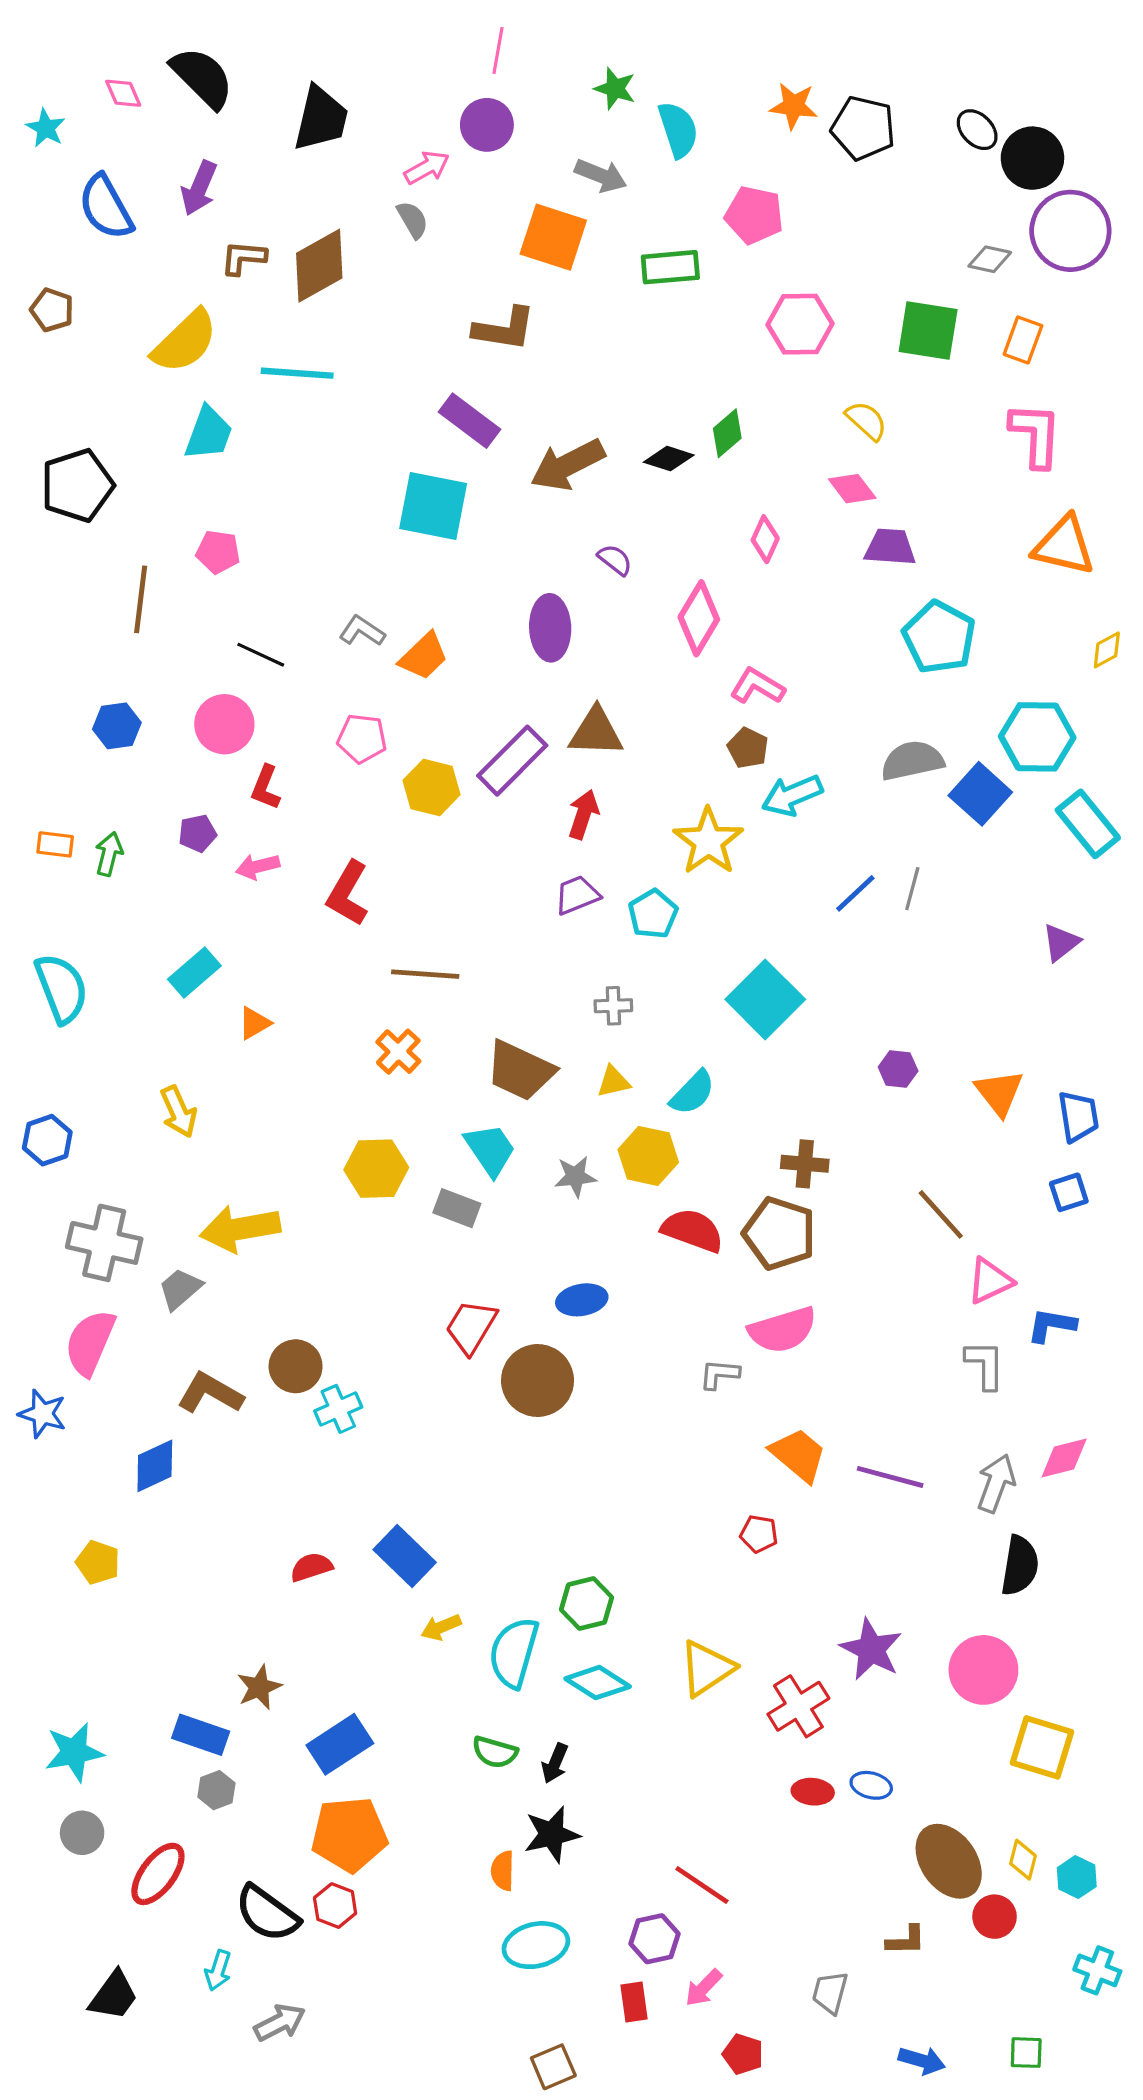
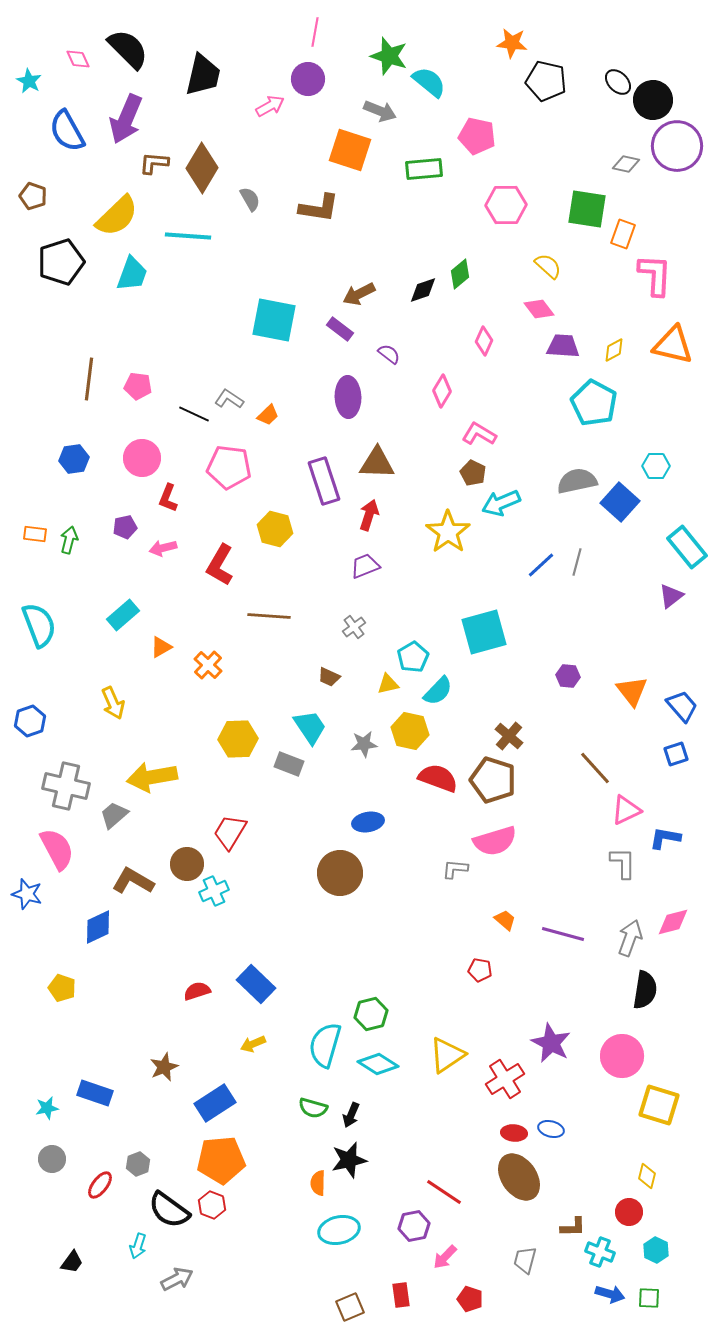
green star: (615, 89) -> (389, 56), size x1.4
orange star: (794, 106) -> (512, 43), moved
cyan semicircle: (678, 130) -> (429, 82), turned -33
purple arrow: (199, 188) -> (126, 119), size x1.4
gray semicircle: (413, 220) -> (250, 199), moved
brown diamond: (319, 266) -> (202, 168), turned -30
orange rectangle: (1023, 340) -> (623, 234), moved
purple rectangle: (469, 421) -> (340, 329), moved, size x0.7
black diamond: (669, 459) -> (423, 290), turned -36
brown arrow: (568, 465) -> (359, 294), size x0.7
black pentagon: (77, 485) -> (61, 262), moved
pink pentagon: (218, 552) -> (138, 386), moved
pink diamond: (699, 618) -> (442, 391), size x0.7
yellow diamond: (1107, 650) -> (614, 350), moved
black line: (261, 655) -> (194, 414), moved
orange trapezoid: (424, 656) -> (268, 415), size x0.7
cyan hexagon: (1037, 737) -> (656, 466), size x0.6
pink pentagon: (362, 738) -> (229, 467), size x1.4
purple rectangle: (512, 761) -> (324, 481), turned -63
yellow hexagon: (432, 787) -> (275, 529), moved
cyan rectangle: (1088, 824) -> (687, 547), moved
cyan pentagon: (653, 914) -> (413, 657), moved
cyan square: (765, 999) -> (484, 632), turned 30
gray cross: (613, 1006) -> (354, 627), moved, turned -35
orange cross: (398, 1052) -> (208, 665), moved
brown trapezoid: (520, 1071) -> (329, 677), size x0.5
blue trapezoid: (1078, 1116) -> (682, 706), turned -32
brown cross: (805, 1164) -> (509, 736), turned 36
red trapezoid: (471, 1327) -> (230, 832), moved
pink semicircle: (90, 1343) -> (57, 849), turned 129
orange trapezoid: (798, 1455) -> (505, 920), size x0.6
yellow arrow: (441, 1627) -> (253, 1044), moved
blue rectangle: (201, 1735) -> (95, 1093), moved
cyan star: (74, 1752) -> (47, 1108), size x0.6
gray hexagon: (216, 1790) -> (138, 1164), moved
brown ellipse: (949, 1861) -> (519, 1177), moved
red ellipse: (158, 1874) -> (100, 1185), size x0.7
cyan hexagon: (1077, 1877) -> (656, 1250), moved
cyan cross: (1097, 1970) -> (600, 1252), moved
black trapezoid: (114, 1996) -> (72, 1262), size x0.7
red rectangle: (634, 2002) -> (401, 1295), moved
blue arrow: (922, 2061) -> (610, 1294), moved

